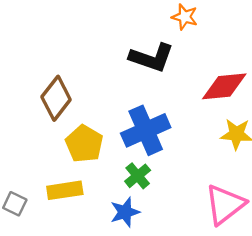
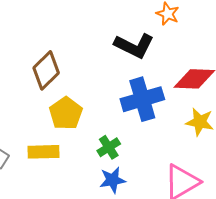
blue cross: (146, 130) -> (142, 99), moved
blue star: (125, 212) -> (112, 180), moved

